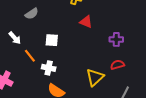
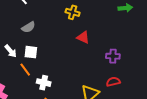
white square: (52, 40) -> (31, 52), moved

